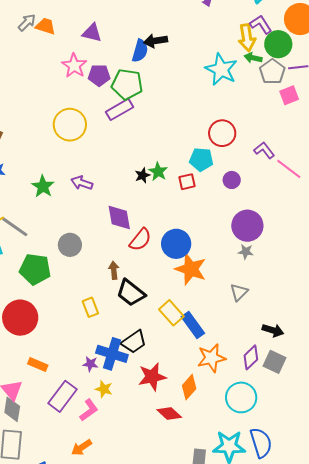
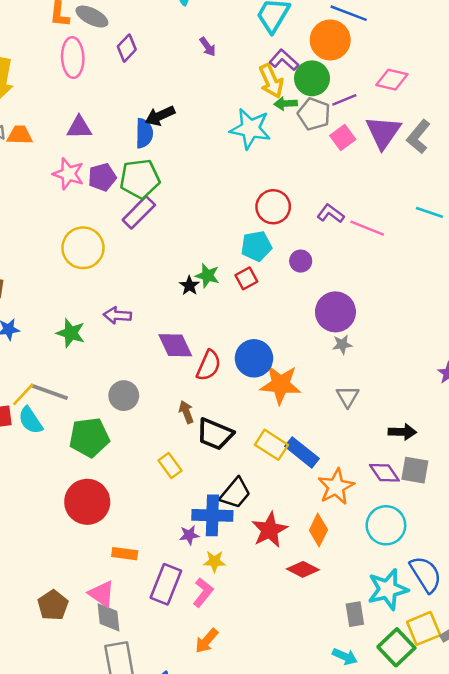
purple diamond: (251, 357) -> (384, 473), turned -65

